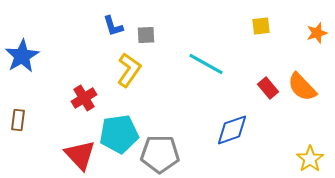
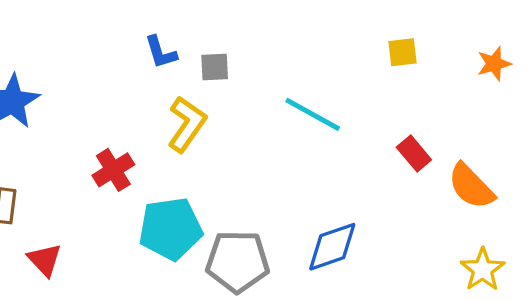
orange semicircle: (302, 87) -> (471, 186), moved
blue diamond: (232, 130) -> (332, 247), moved
red triangle: (80, 155) -> (45, 260), moved, size x0.7

